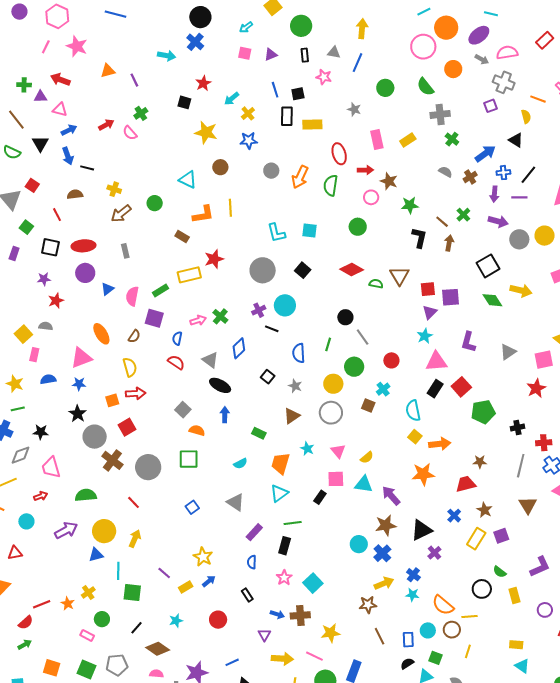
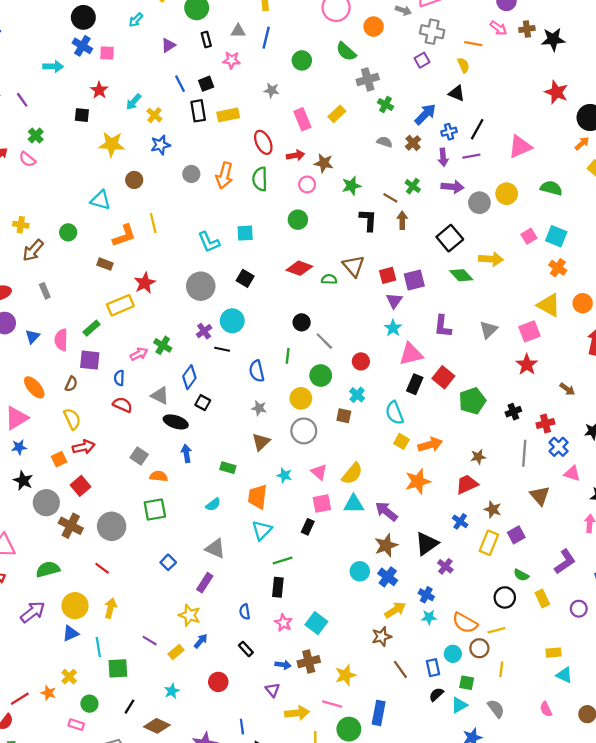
pink square: (245, 53) -> (107, 53), moved
black square: (268, 377) -> (203, 403), moved
yellow semicircle: (367, 457) -> (352, 474), size x1.5
purple rectangle: (254, 532) -> (205, 583), moved
blue line: (232, 662) -> (242, 727), turned -64

